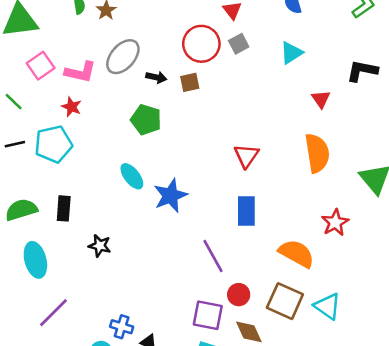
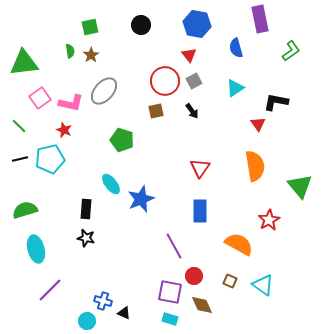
black L-shape: (362, 71) -> (276, 102), moved
black arrow: (156, 77) -> (192, 111), moved, turned 42
black rectangle: (64, 208) -> (86, 209), moved
brown square: (285, 301) -> (230, 281), size x0.5

